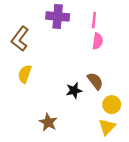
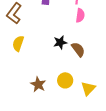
black star: (74, 90) -> (60, 42), moved
yellow circle: (112, 105) -> (65, 80), moved

